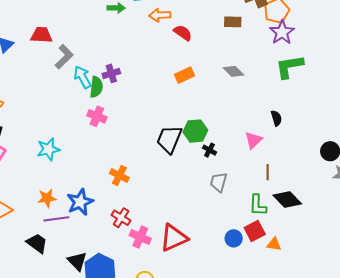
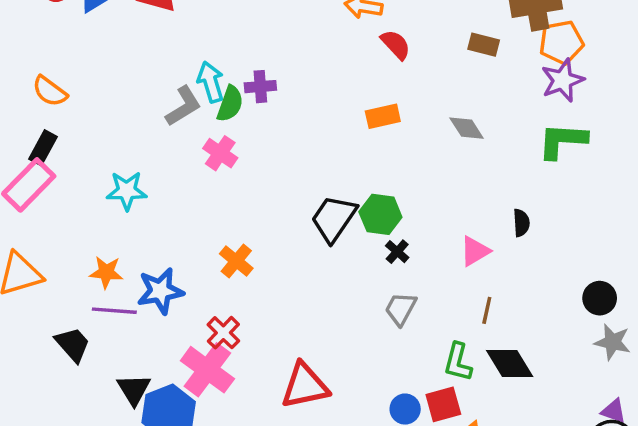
gray L-shape: (64, 57) -> (183, 106), moved
pink cross: (140, 237) -> (207, 370), moved, size x1.4

